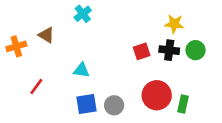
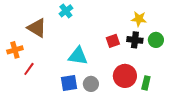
brown triangle: (46, 35) -> (37, 28), size x1.5
orange cross: (16, 46) -> (15, 50), moved
cyan triangle: (81, 70) -> (78, 56), moved, size x1.5

